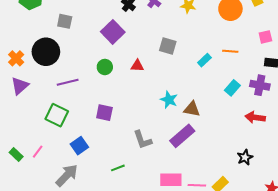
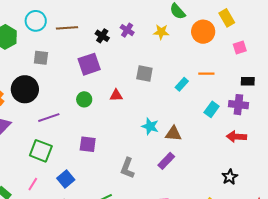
purple square: (113, 32) -> (89, 64), turned 30
pink square: (265, 37) -> (240, 47), moved
purple rectangle: (182, 136) -> (166, 161), size x0.7
gray L-shape: (143, 140) -> (127, 168), turned 45
pink line: (38, 152) -> (33, 184), moved

